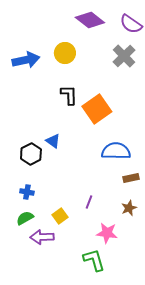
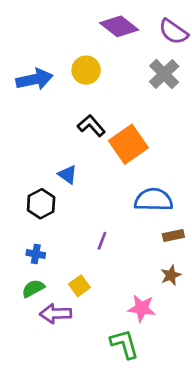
black L-shape: (69, 95) -> (91, 126), turned -40
blue triangle: (53, 141) -> (68, 175), moved
purple line: (89, 202) -> (102, 241), moved

